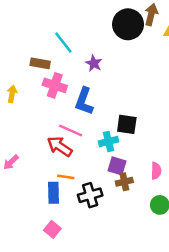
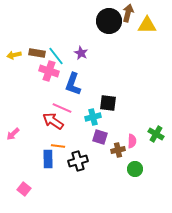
cyan line: (63, 43) -> (56, 56), moved
yellow arrow: (12, 94) -> (14, 55), moved, turned -112
brown cross: (124, 182) -> (118, 150), moved
pink square: (52, 229) -> (24, 189), moved

